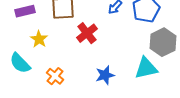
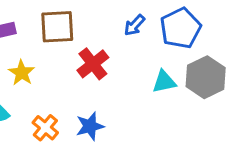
cyan triangle: (146, 68) -> (164, 82), moved, size x0.7
blue star: (105, 75) -> (90, 126), moved

